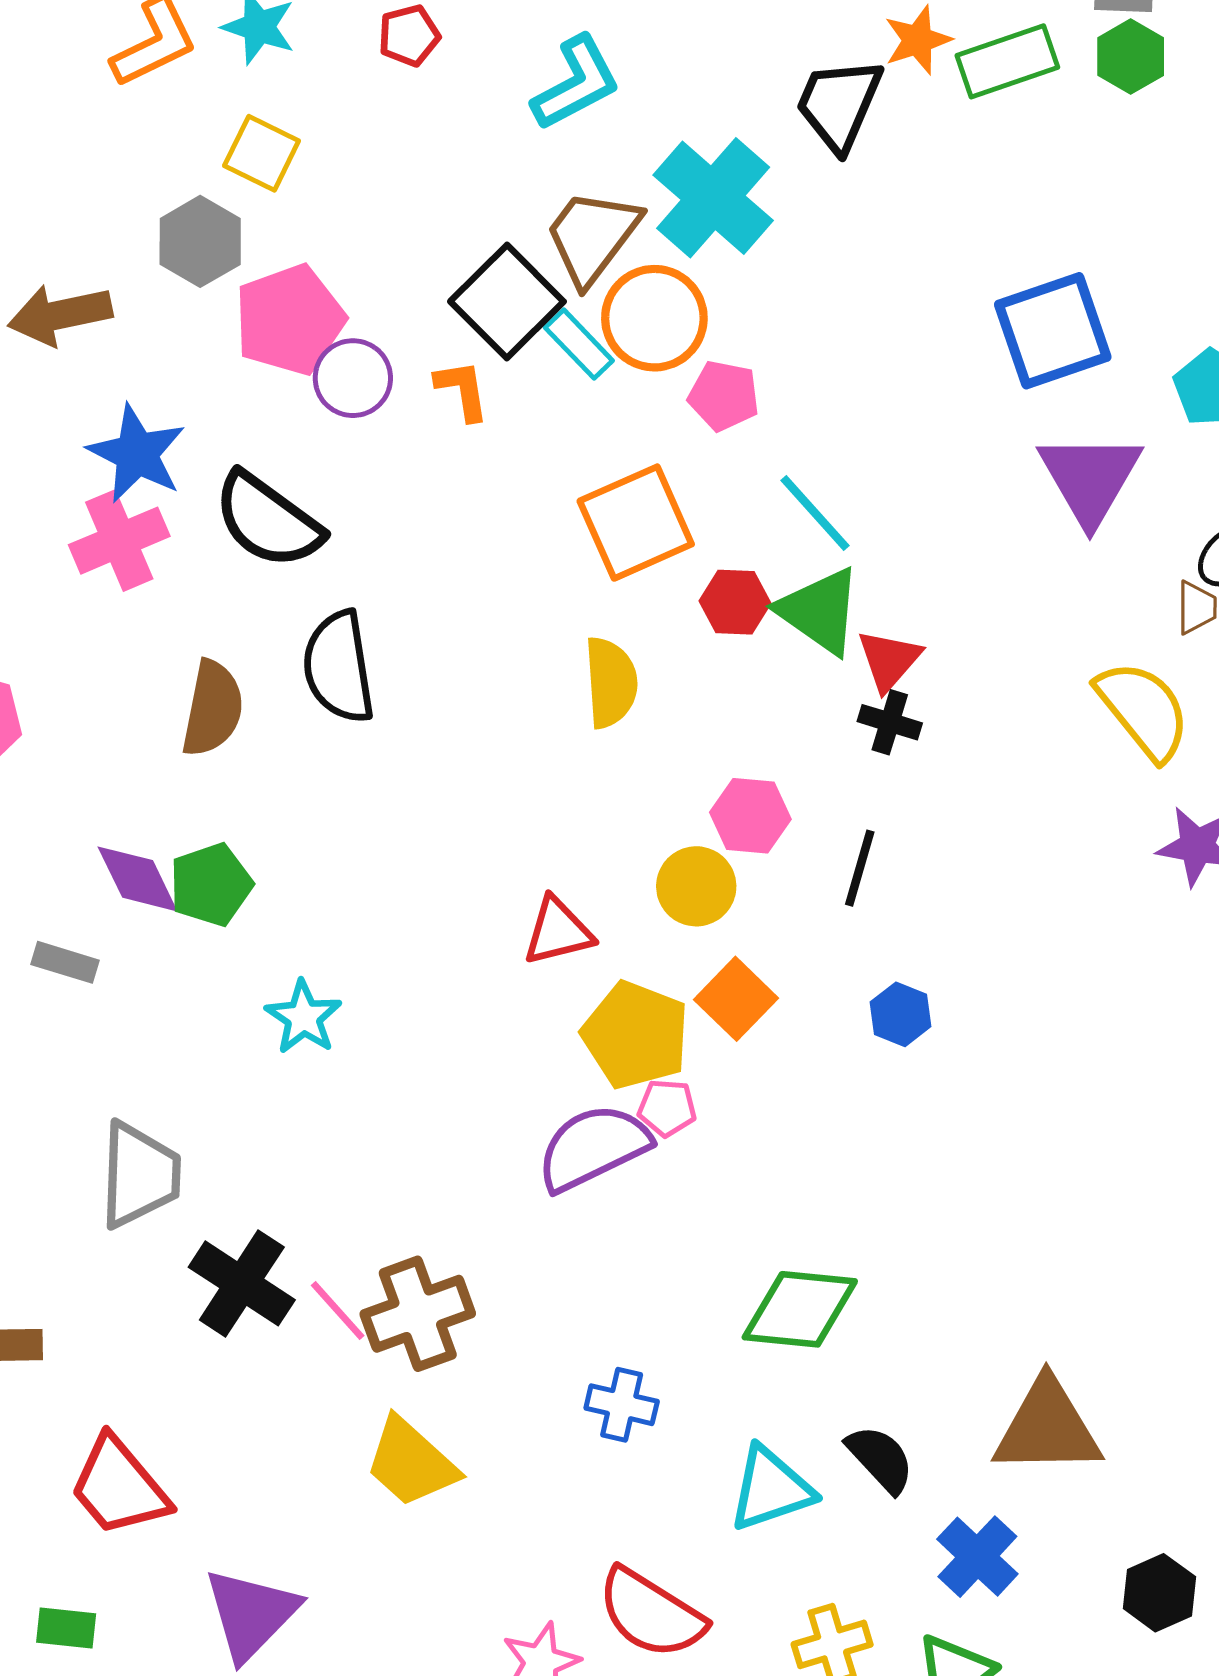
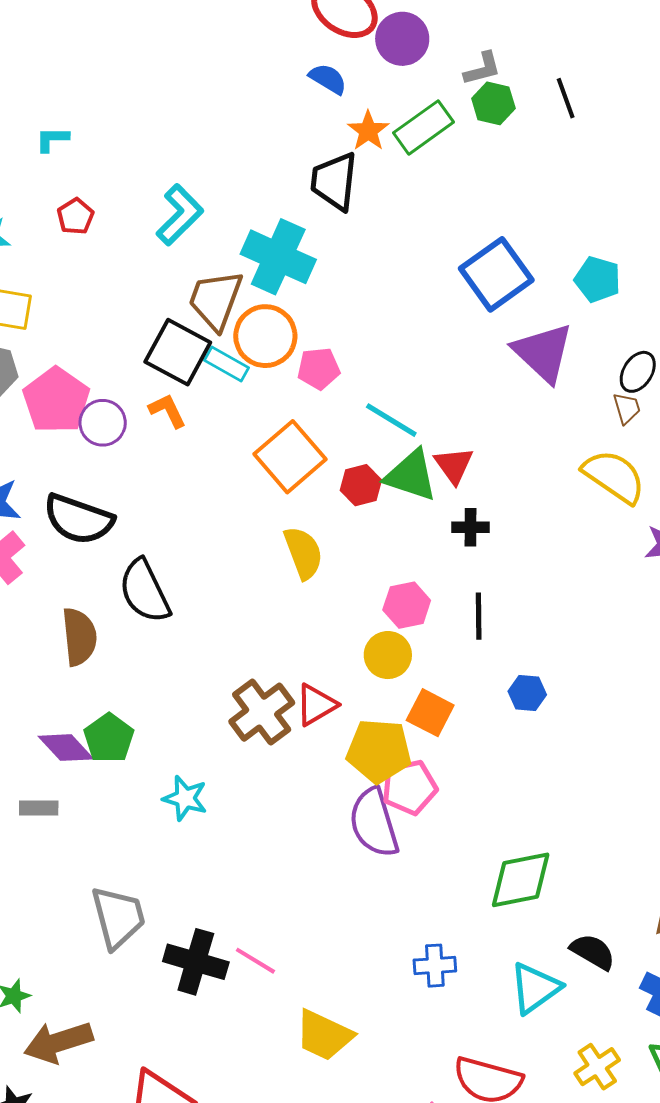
red triangle: (889, 660) -> (454, 465), moved
pink pentagon: (667, 1108) -> (409, 787), size x1.6
purple semicircle: (593, 1147) -> (374, 823), turned -64
brown cross: (418, 1314) -> (262, 712), moved

